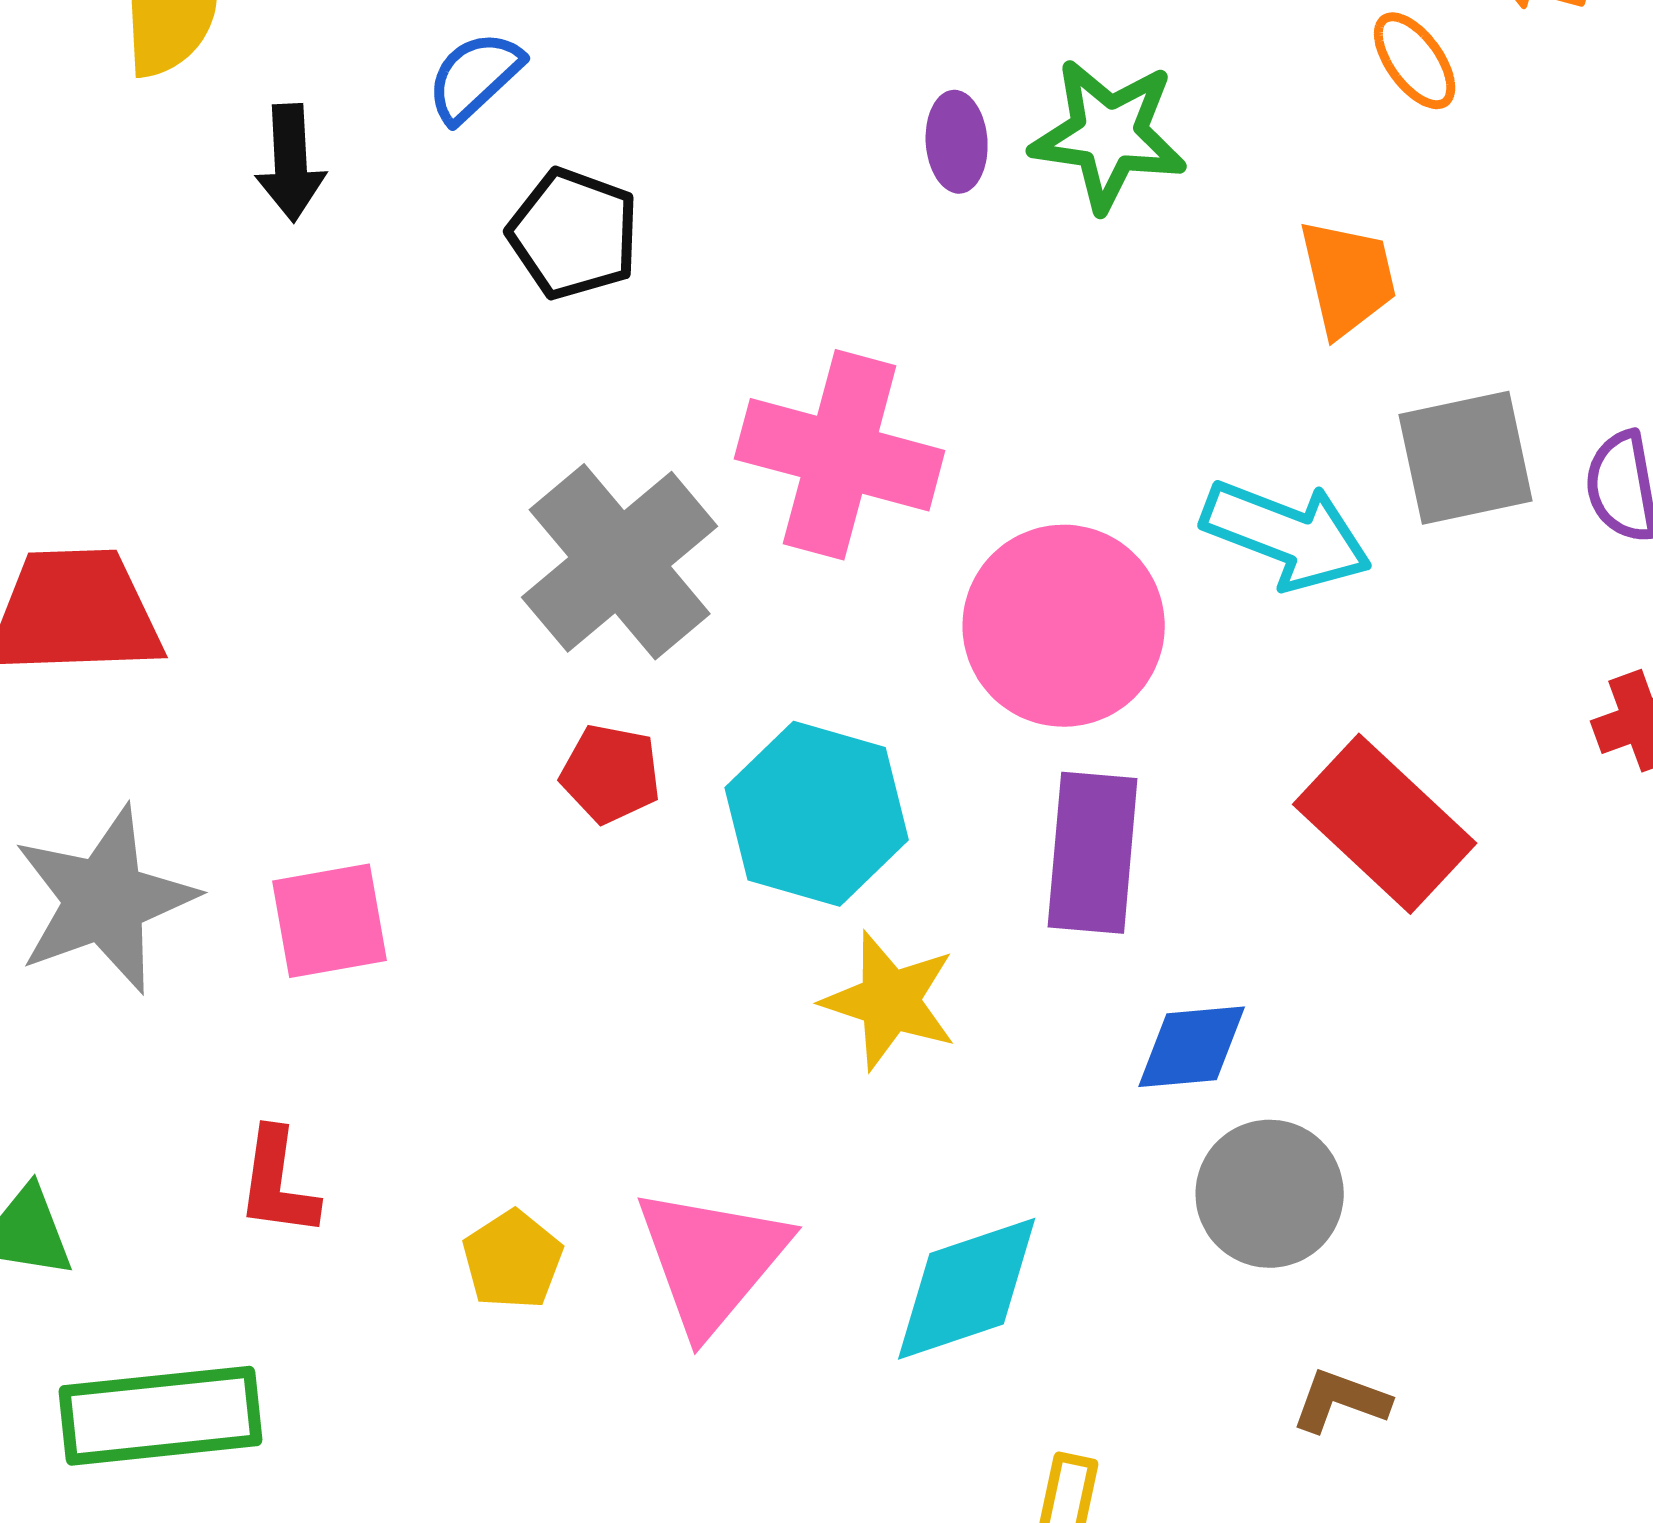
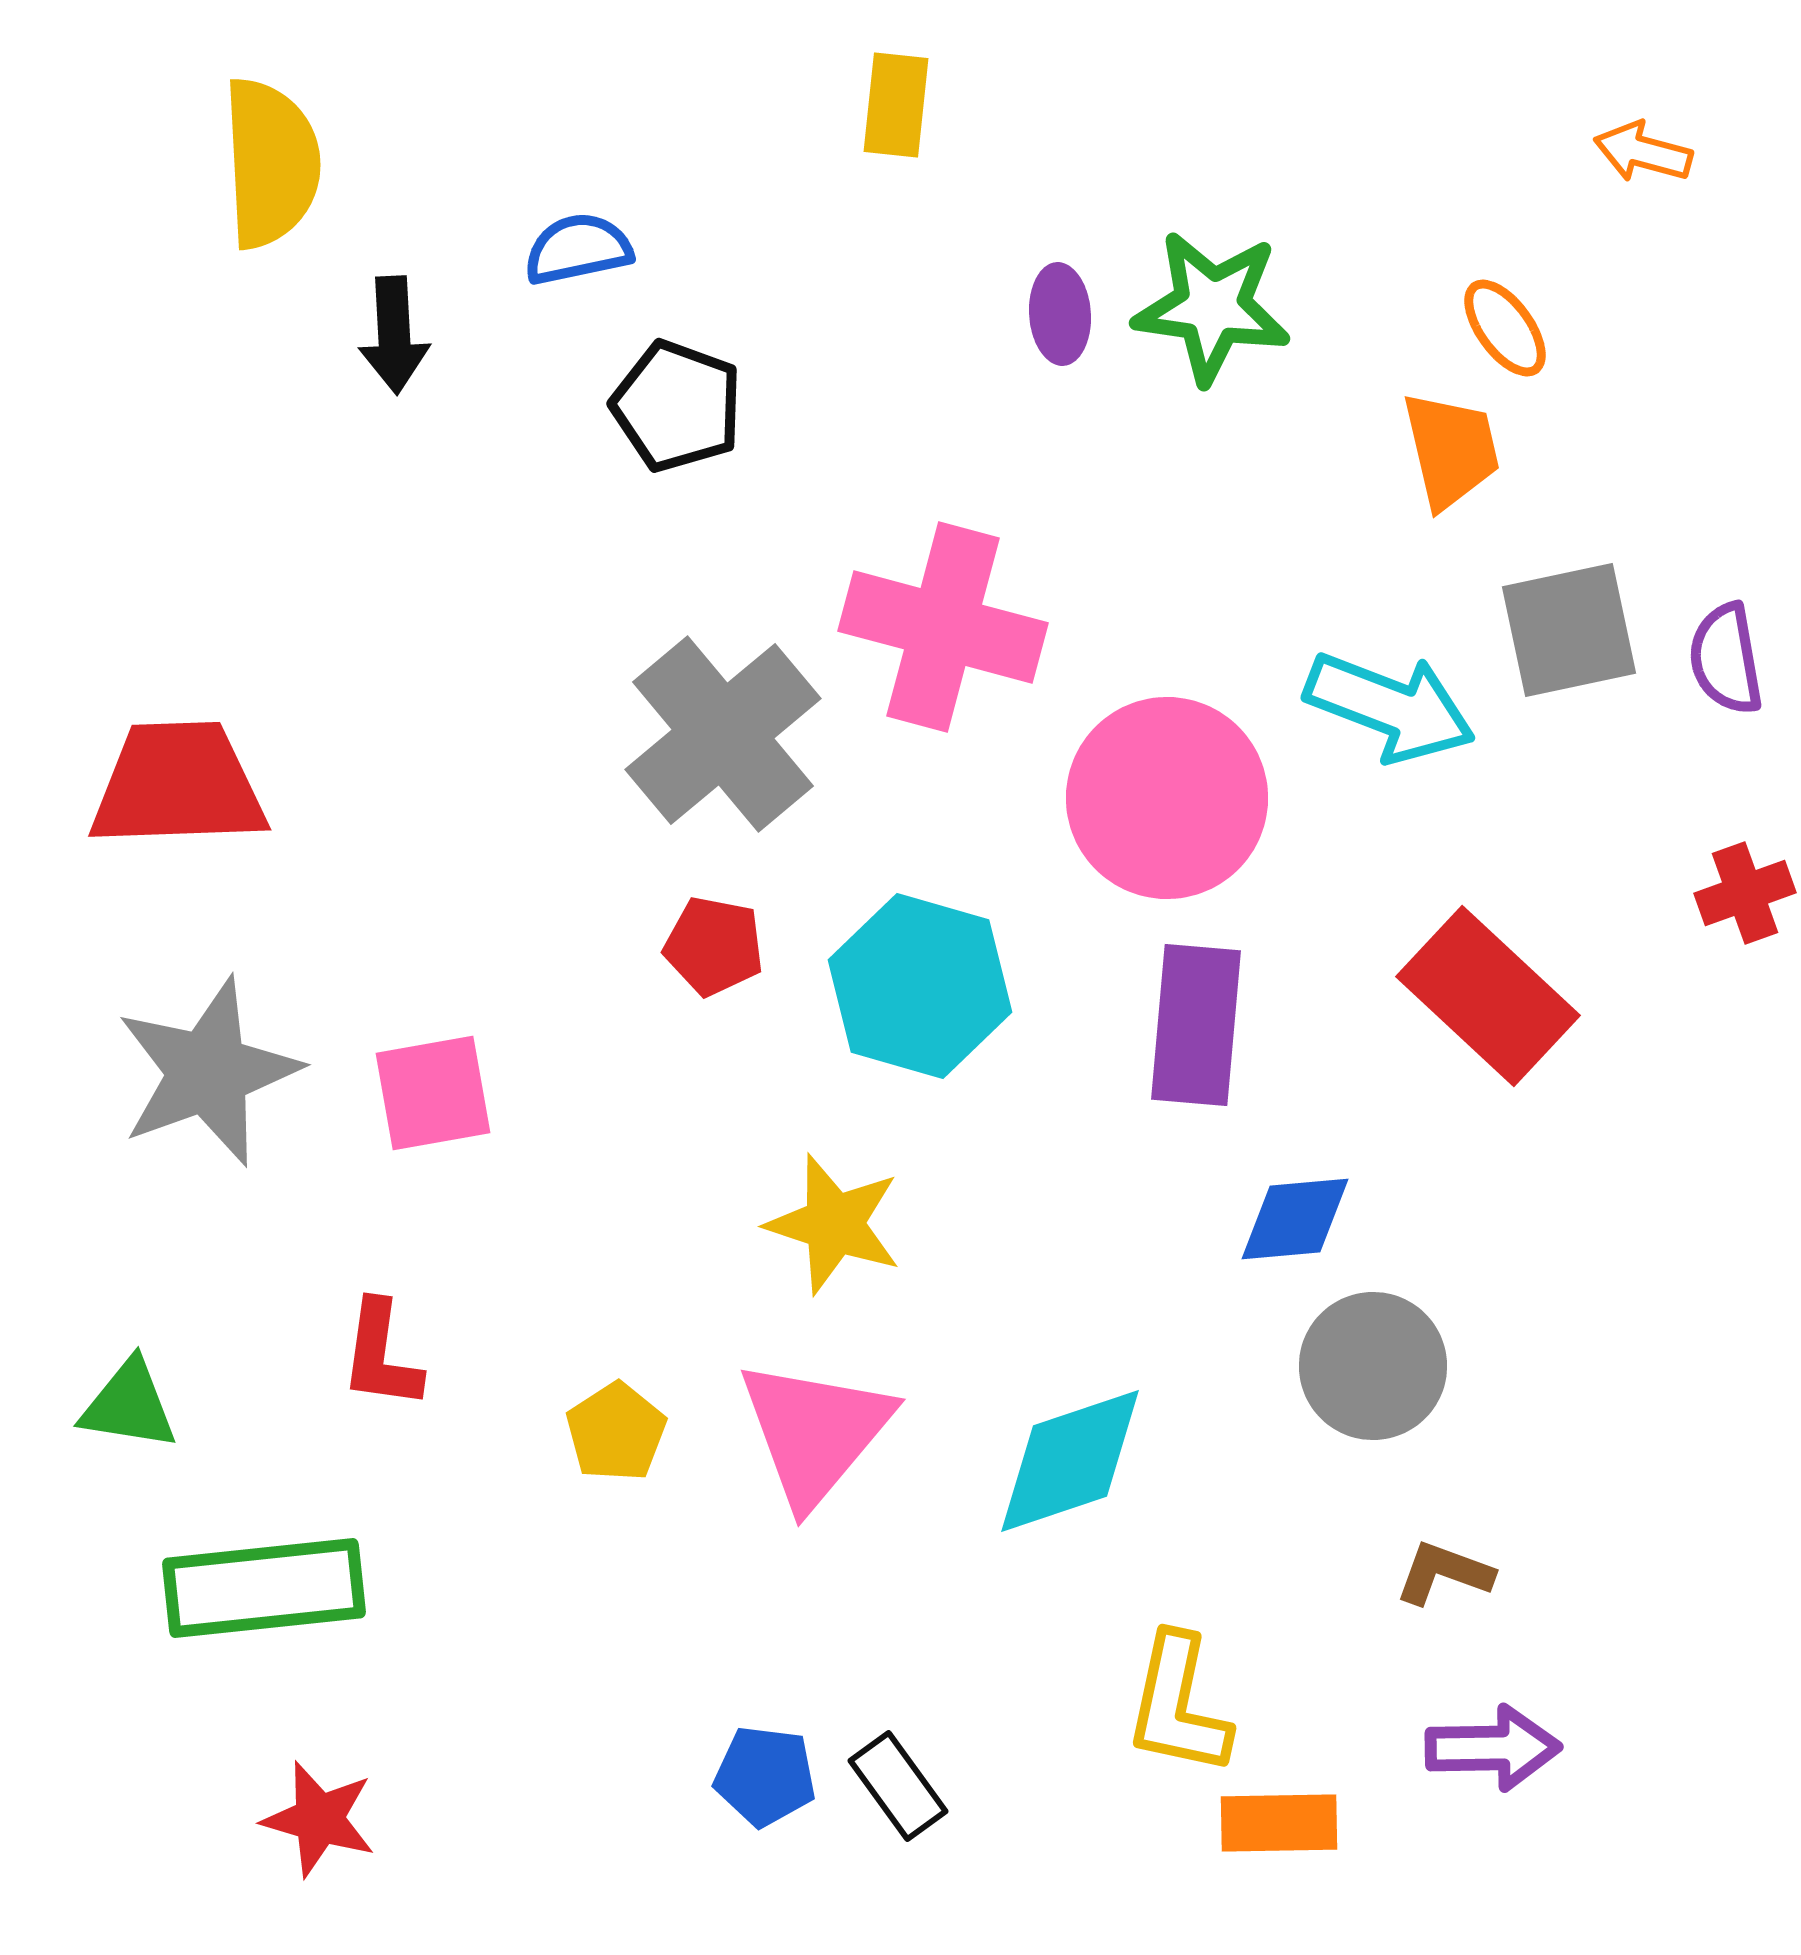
orange ellipse: (1415, 61) -> (1505, 328), moved
blue semicircle: (475, 77) -> (578, 249), turned 31
yellow star: (890, 1001) -> (834, 1224), moved

